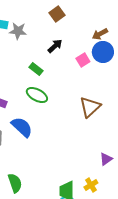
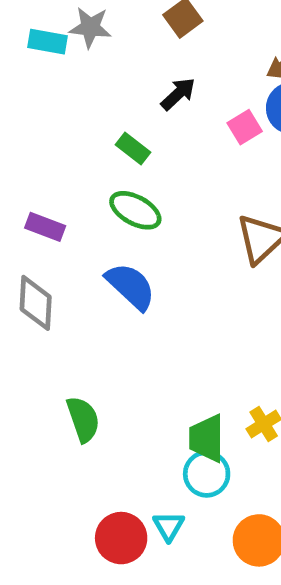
gray star: (18, 31) -> (90, 27), moved
blue semicircle: (22, 127) -> (131, 286), moved

